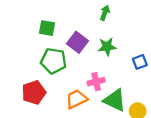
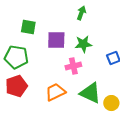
purple square: (78, 42) -> (56, 40), turned -36
green pentagon: (54, 61) -> (16, 57), moved
pink cross: (96, 82) -> (73, 66), moved

